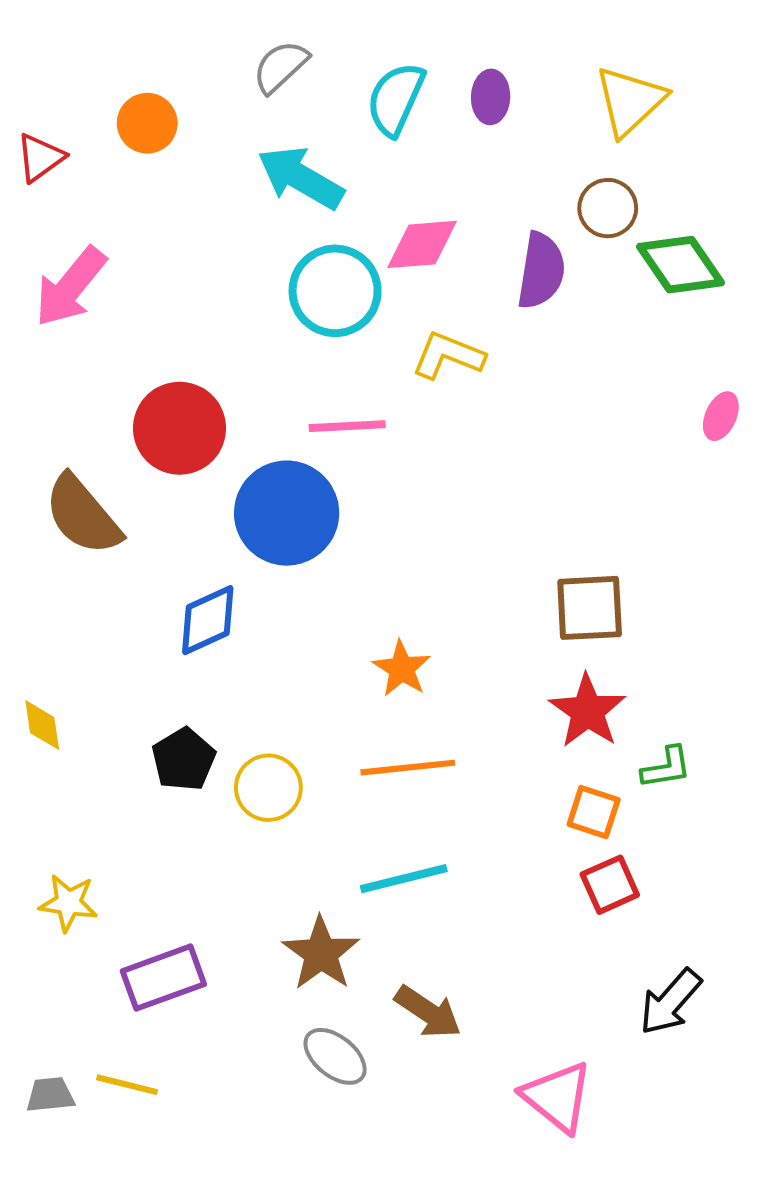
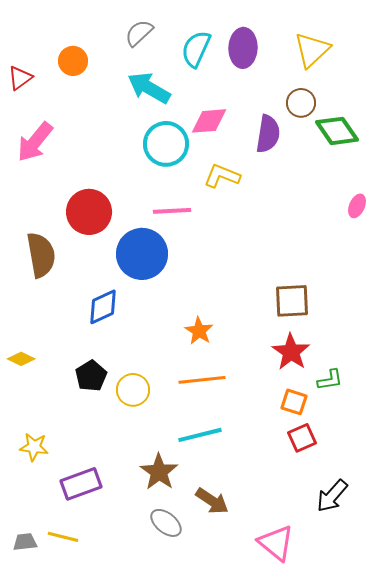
purple ellipse: (491, 97) -> (243, 48), size x1.5
brown semicircle: (83, 515) -> (41, 255), turned -150
yellow diamond: (42, 725) -> (21, 359), turned -56

